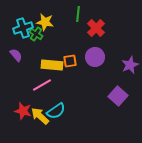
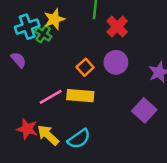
yellow star: (45, 22) -> (54, 19), turned -30
orange square: (70, 61) -> (85, 67), turned -32
yellow rectangle: (52, 65) -> (80, 96), moved
cyan semicircle: (56, 111) -> (79, 139), moved

